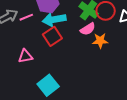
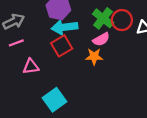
pink line: (26, 17) -> (16, 43), moved
orange star: (100, 41) -> (94, 57), moved

